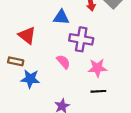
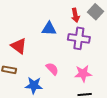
purple cross: (81, 39) -> (79, 38), moved
blue star: (30, 79) -> (34, 85), moved

